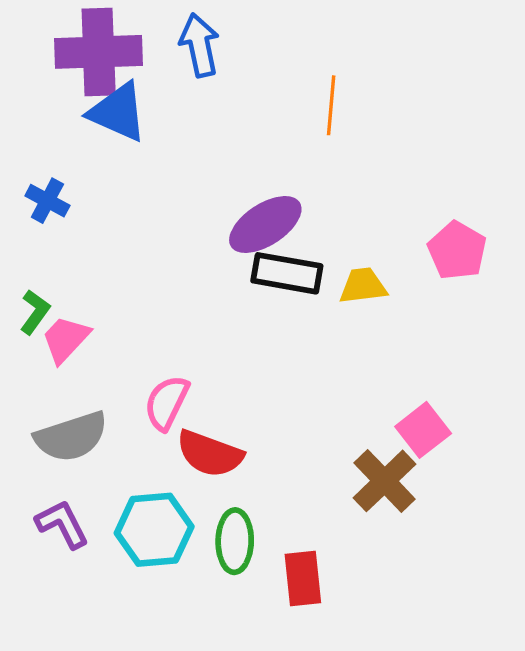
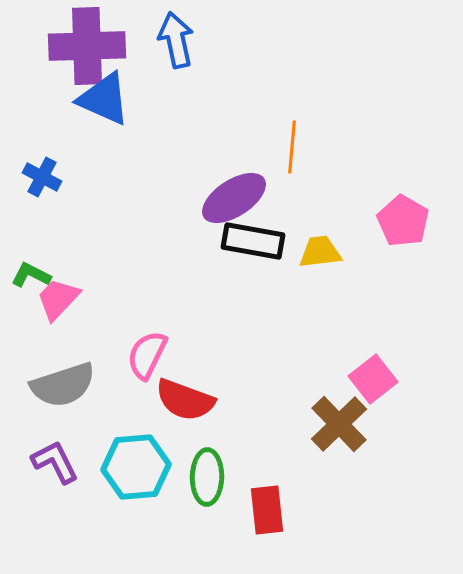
orange line: (331, 105) -> (292, 147), moved
green L-shape: (35, 312) -> (31, 275), turned -99

